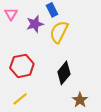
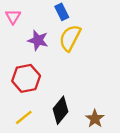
purple star: (35, 24) -> (38, 40), moved, turned 30
black diamond: (64, 73) -> (60, 110), moved

